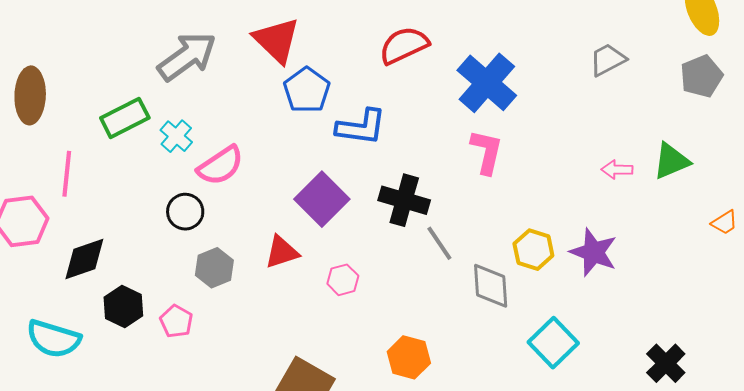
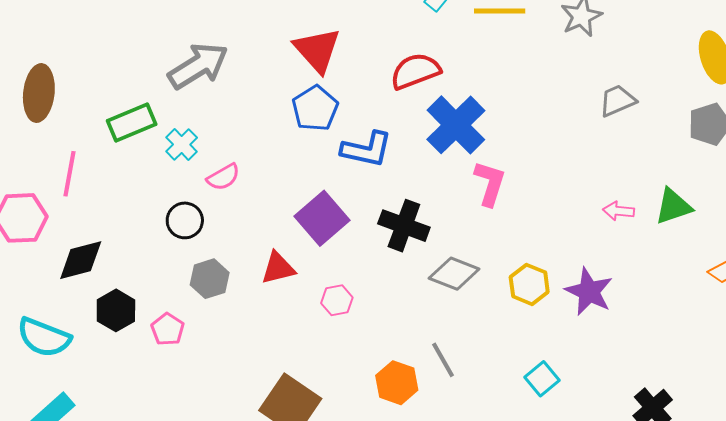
red triangle: (277, 40) -> (317, 50), moved
blue cross: (487, 83) -> (456, 125), moved
pink semicircle: (220, 166) -> (223, 177), size x0.7
gray line: (439, 243) -> (443, 360), moved
gray diamond: (491, 286) -> (454, 274), moved, turned -69
cyan square: (553, 343) -> (542, 379), size x0.7

